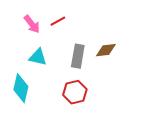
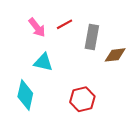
gray rectangle: (78, 56) -> (92, 37), moved

